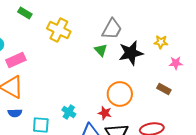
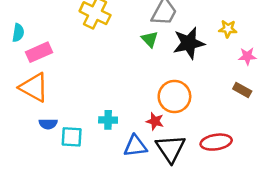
brown rectangle: (164, 89) -> (242, 90), moved
cyan cross: (69, 112) -> (108, 120), turned -32
blue semicircle: (15, 113) -> (48, 124), moved

